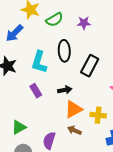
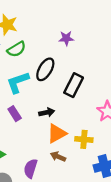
green semicircle: (54, 20) -> (16, 49), moved
black ellipse: (64, 51) -> (45, 69), turned 35
cyan L-shape: (39, 62) -> (18, 82), turned 55

